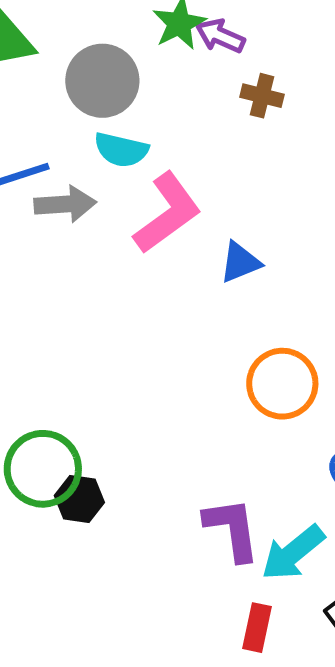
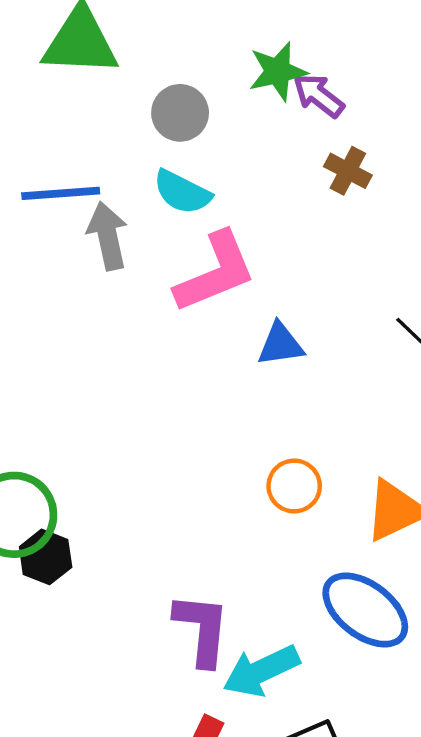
gray circle: (102, 81) -> (180, 113), size x0.7
gray arrow: (65, 204) -> (108, 236), turned -112
orange circle: (282, 384) -> (294, 486), size x0.7

